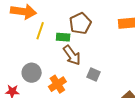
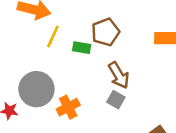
brown arrow: (72, 55) -> (119, 75), moved
gray circle: (32, 73) -> (36, 89), size x1.4

